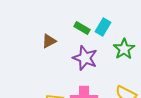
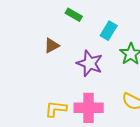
green rectangle: (82, 28) -> (74, 15), moved

